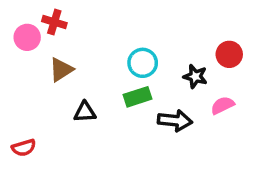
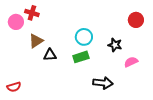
red circle: (229, 54) -> (136, 20), moved
black triangle: (85, 112) -> (50, 55), moved
black arrow: (175, 121) -> (103, 83), moved

